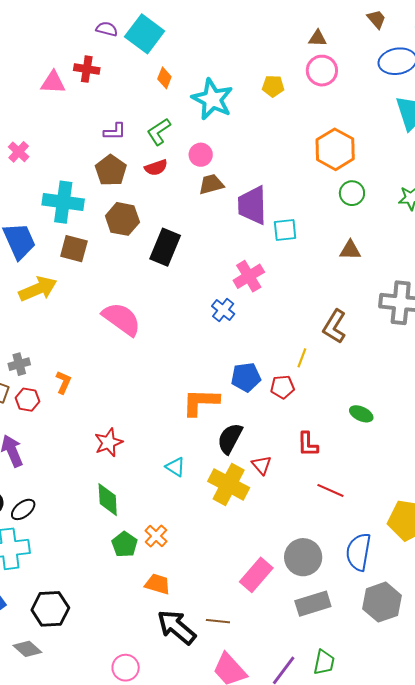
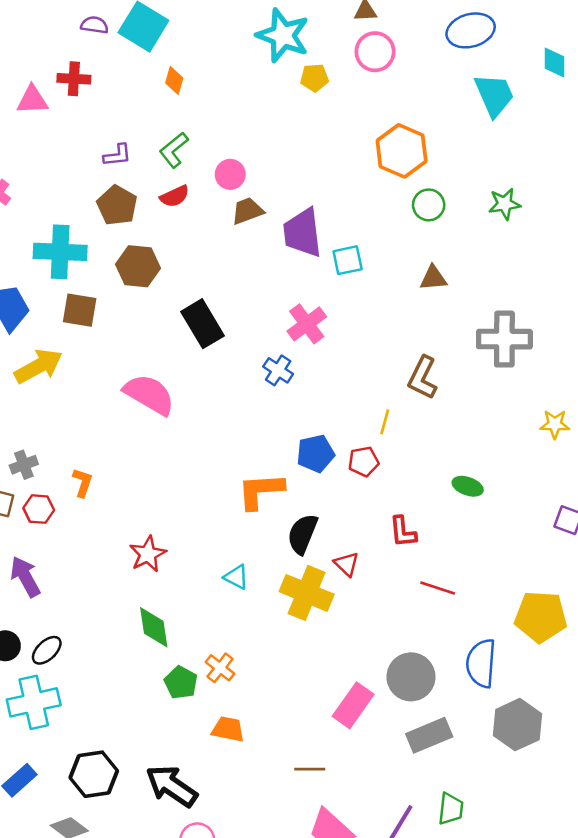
cyan star: (212, 99) -> (283, 35), moved
black rectangle: (165, 247) -> (203, 324), moved, turned -48
black arrow: (177, 627) -> (172, 786), moved

